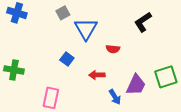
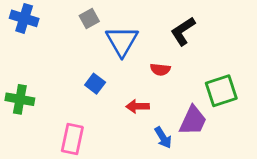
black L-shape: (143, 22) -> (183, 31), moved
green square: (166, 77) -> (221, 91), moved

